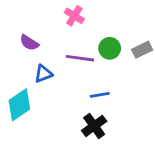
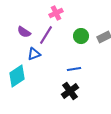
pink cross: (74, 16) -> (56, 13), turned 32
purple line: (80, 58) -> (46, 35), moved, turned -66

